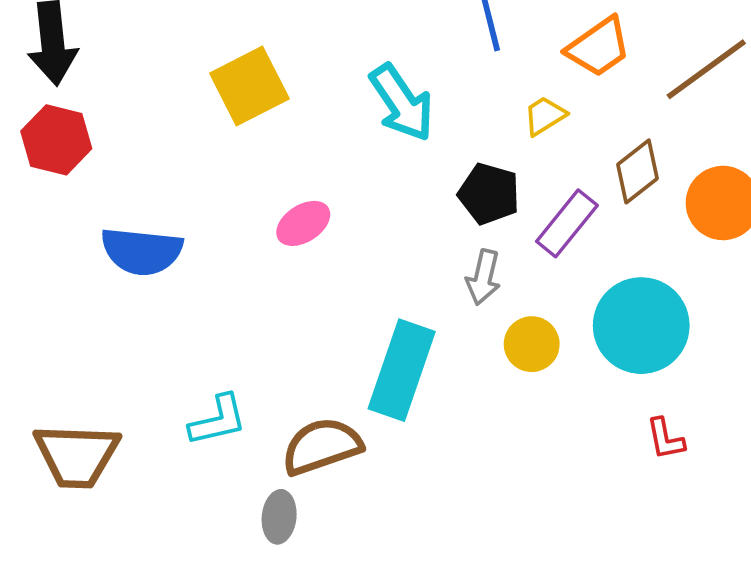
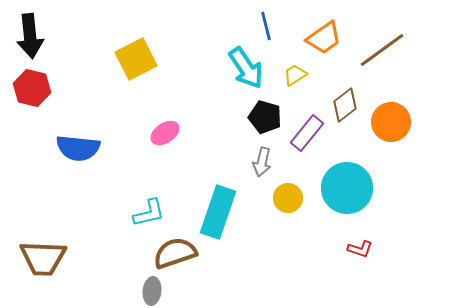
cyan arrow: (402, 103) -> (246, 68), moved
cyan L-shape: (218, 420) -> (149, 213), moved
red L-shape: (665, 439) -> (360, 249), turned -60

